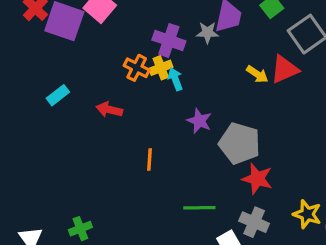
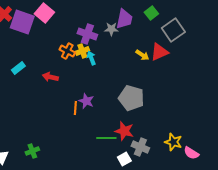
purple star: (199, 121) -> (86, 101), moved
red star: (257, 179) -> (124, 131), moved

